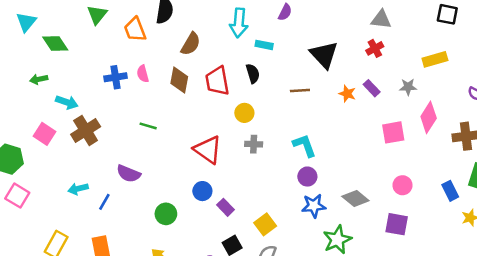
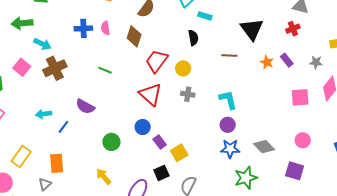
green arrow: (39, 79) -> (22, 23), size x1.5
red trapezoid: (217, 81) -> (157, 61), moved, turned 40
yellow square: (265, 224) -> (179, 153), moved

